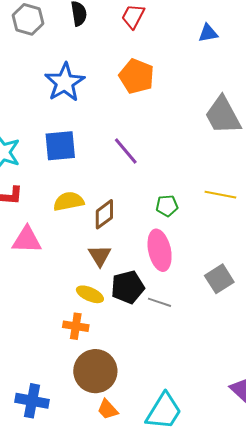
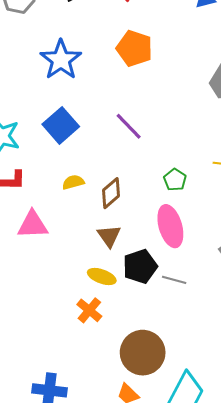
blue square: (60, 146) -> (61, 125), turned -32
yellow semicircle: (69, 201) -> (73, 182), size x0.7
green pentagon: (167, 206) -> (175, 180), turned -30
orange cross: (76, 326) -> (89, 310), turned 35
brown circle: (95, 371) -> (143, 353), moved

